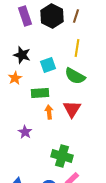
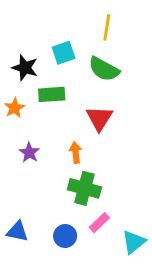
black star: (22, 55) -> (25, 68), moved
orange star: (15, 78) -> (14, 108), moved
orange arrow: (49, 112) -> (76, 153), moved

